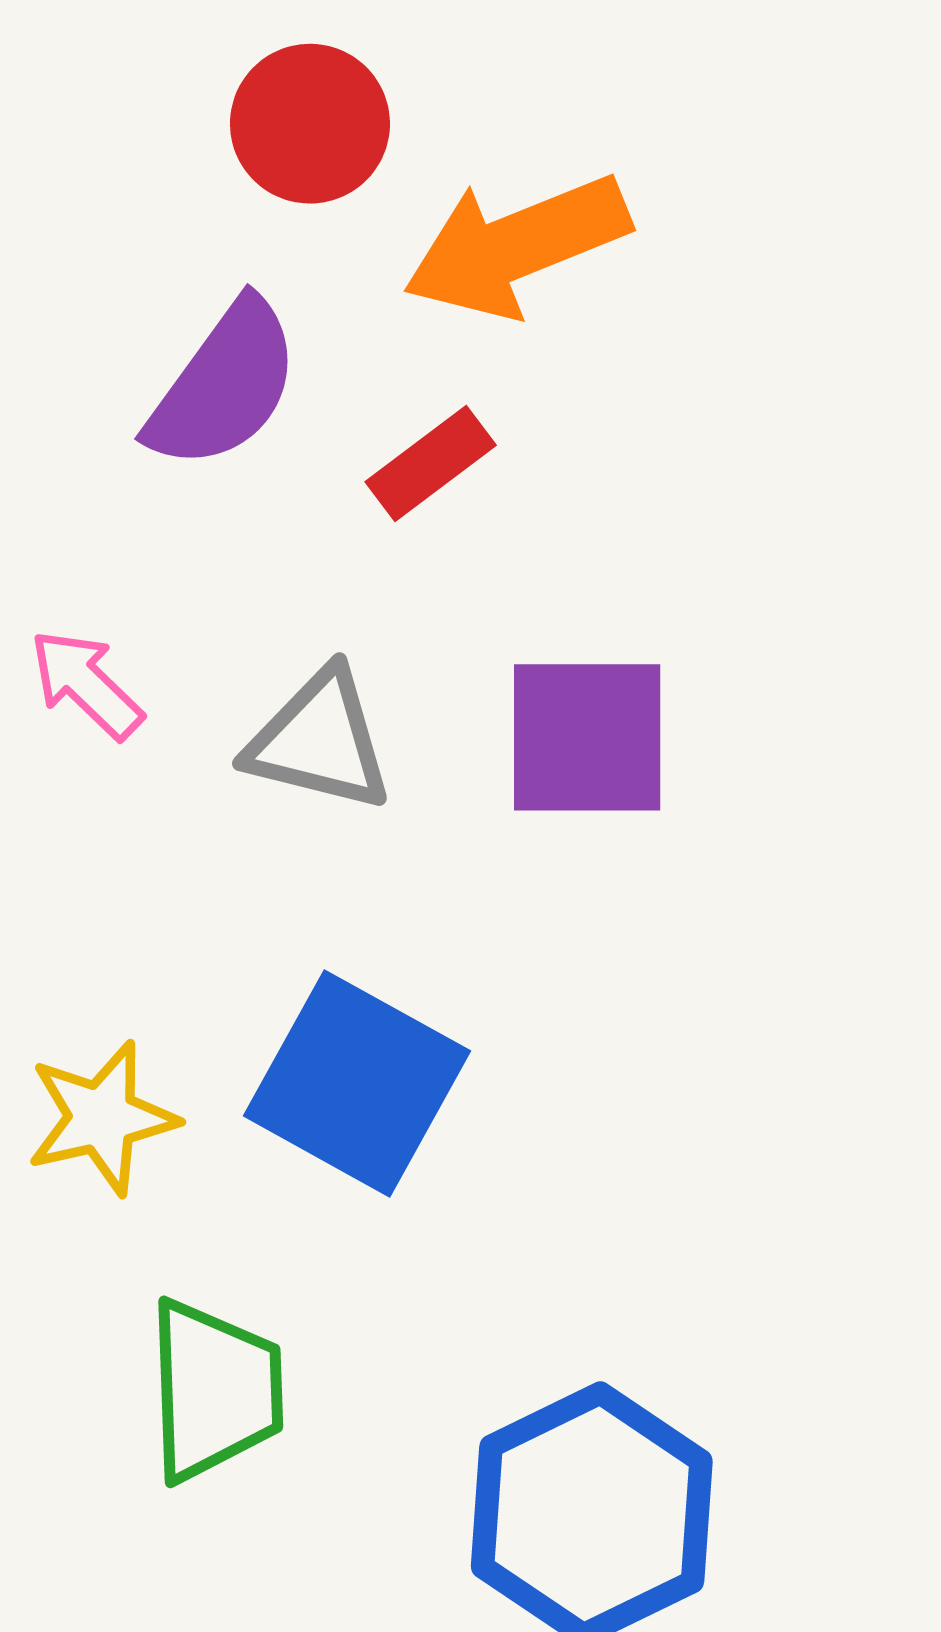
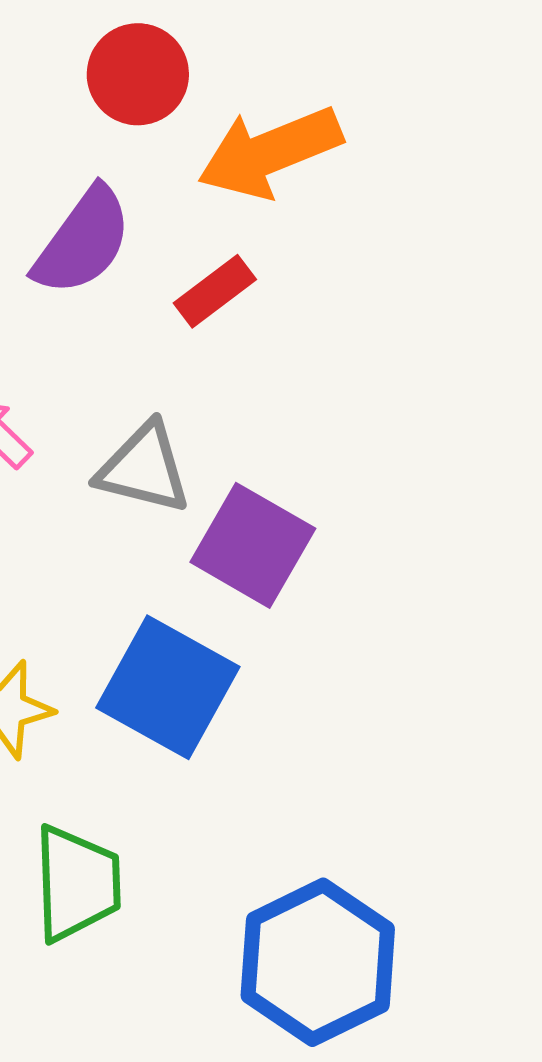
purple square: (587, 737) -> (253, 545), moved, turned 30

